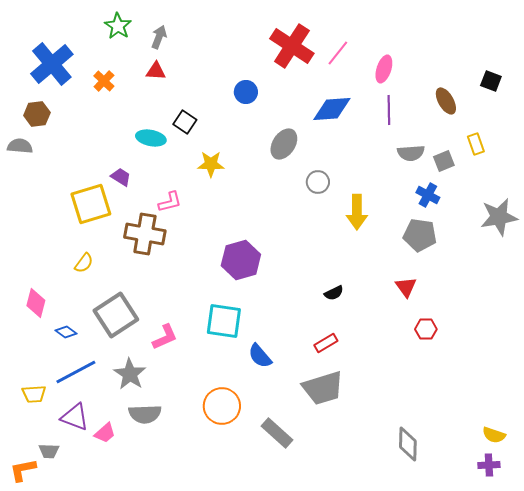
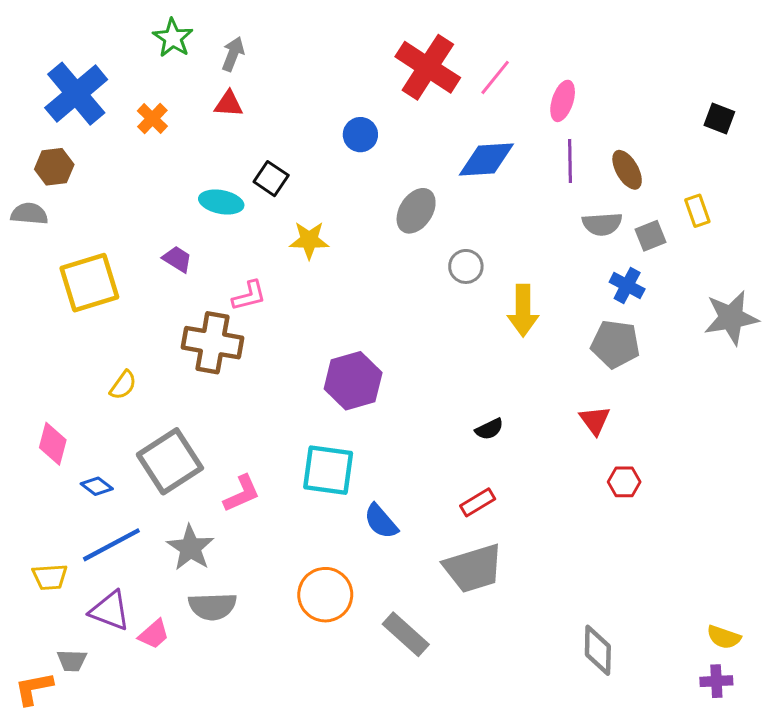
brown ellipse: (446, 101) -> (627, 170), moved
yellow square: (91, 204) -> (89, 283), moved

